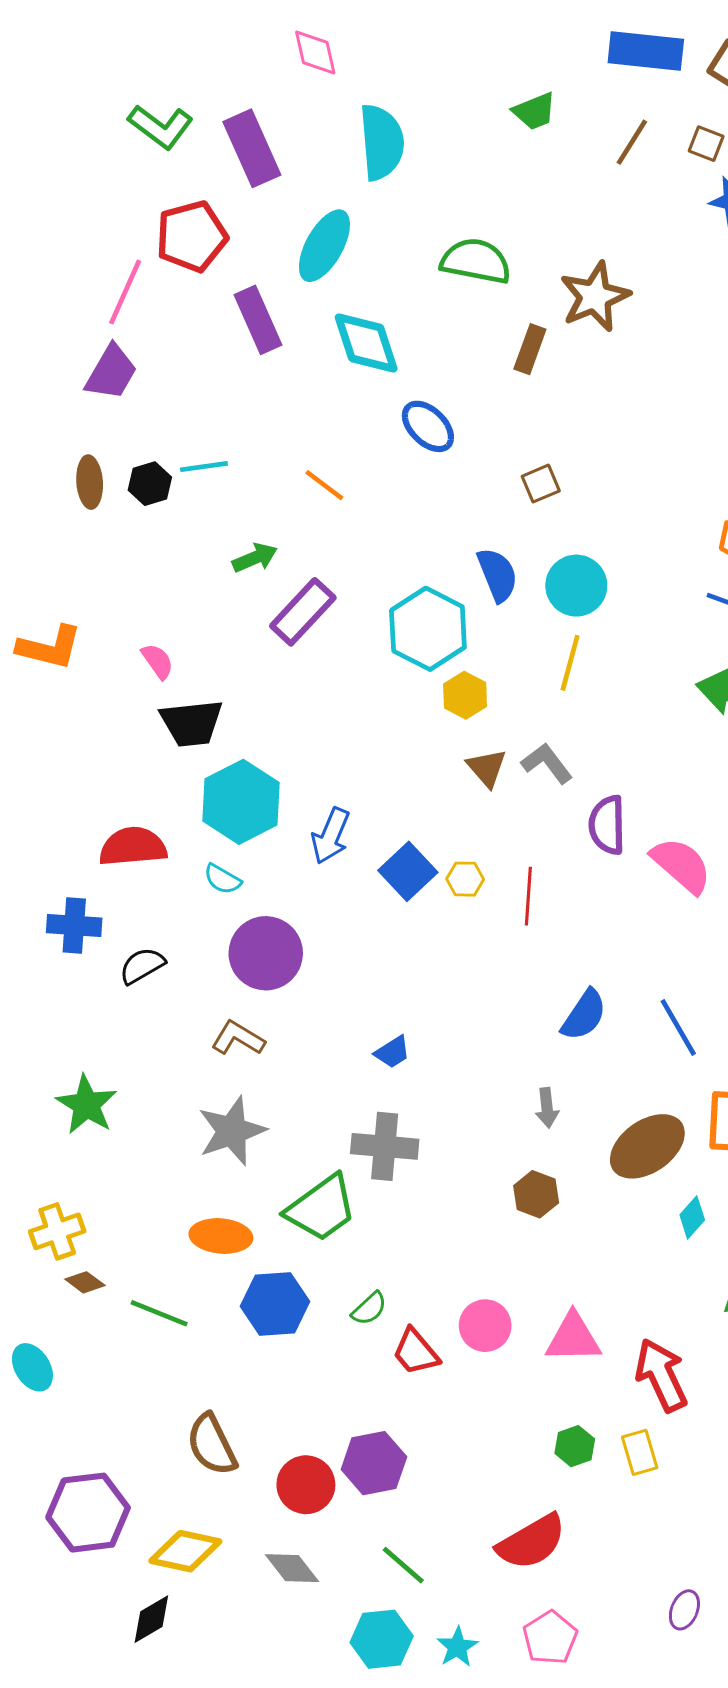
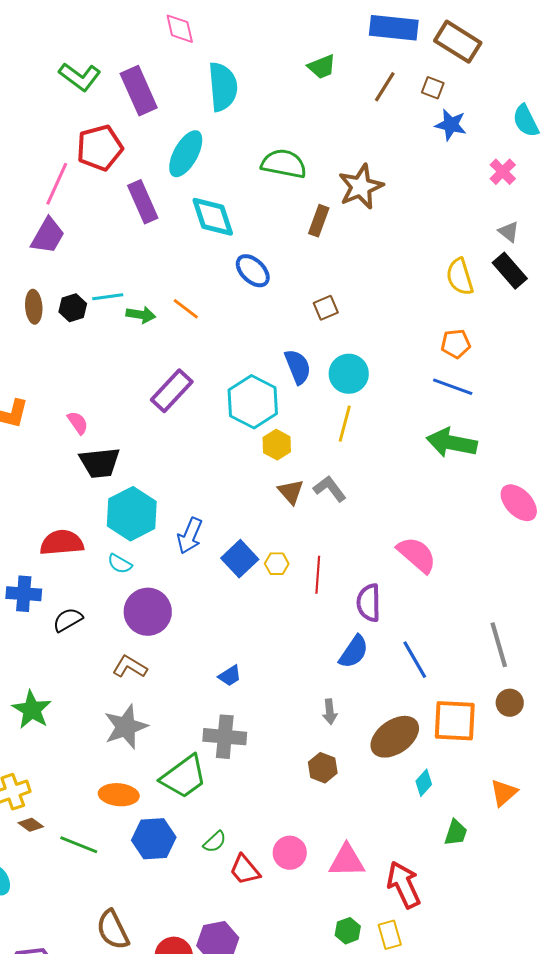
green arrow: (255, 558) -> (141, 315), moved, turned 32
purple semicircle: (607, 825) -> (369, 603), moved

